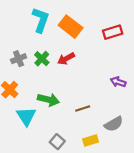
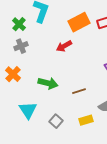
orange rectangle: (71, 27) -> (79, 22), moved, turned -65
green cross: (42, 59) -> (19, 24), moved
cyan triangle: (26, 116) -> (28, 110), moved

